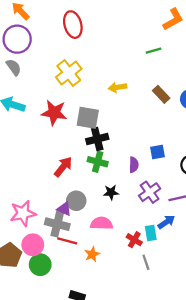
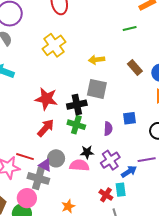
red star: (54, 113) -> (46, 99), moved
gray square: (88, 118) -> (97, 89), moved
purple cross: (150, 192) -> (110, 160), moved
blue arrow: (166, 222) -> (129, 172), moved
pink semicircle: (102, 223) -> (79, 165), moved
red line: (67, 241) -> (25, 157), moved
pink circle: (33, 245) -> (27, 198), moved

